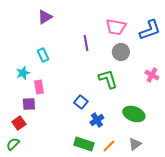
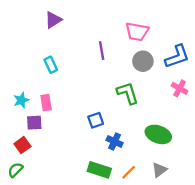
blue L-shape: (150, 30) -> (177, 56), moved
cyan star: (23, 73) -> (21, 100), moved
blue square: (81, 102) -> (96, 120), turned 32
blue cross: (97, 120) -> (115, 142), turned -32

